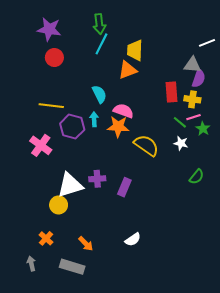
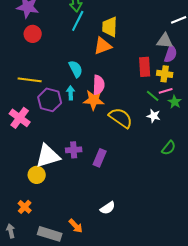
pink semicircle: (123, 111) -> (99, 85), turned 72
orange arrow: (86, 244) -> (76, 226), moved

